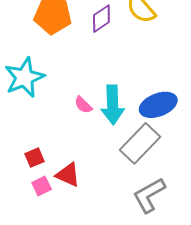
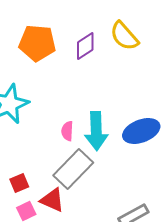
pink semicircle: (83, 105) -> (67, 131), turned 48
gray rectangle: (140, 143) -> (73, 169), moved

